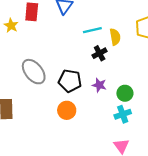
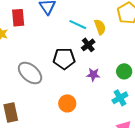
cyan line: (92, 30) -> (78, 25), turned 48
black pentagon: (70, 81) -> (64, 59), moved
green circle: (125, 93) -> (124, 71), moved

